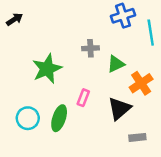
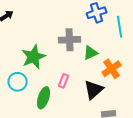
gray cross: (90, 48) -> (70, 40), size x1.5
cyan circle: (28, 118) -> (18, 82), moved

